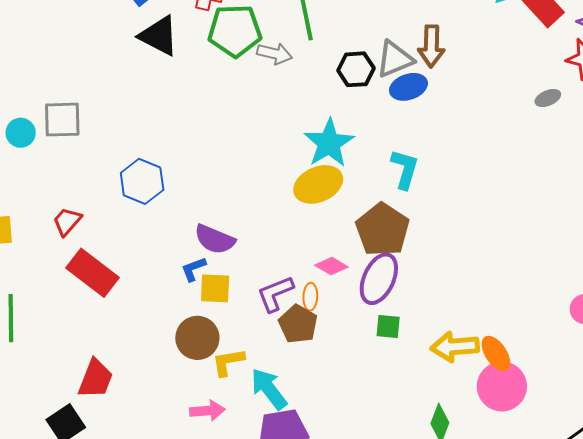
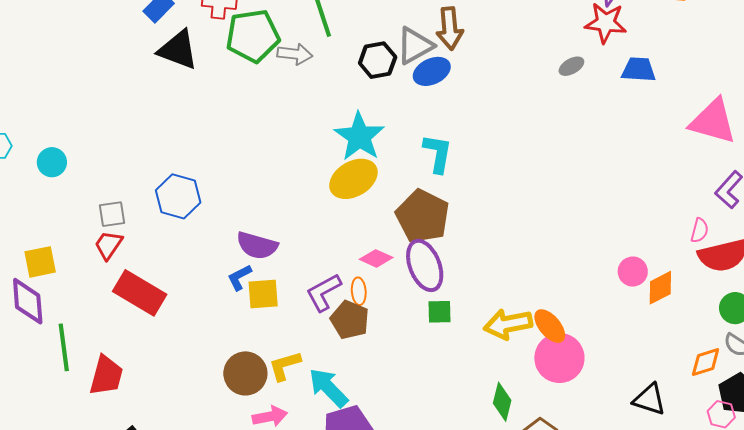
gray square: (62, 120) -> (112, 214), moved, size x0.7
purple ellipse: (379, 279) -> (425, 265), turned -39
brown circle: (197, 338) -> (245, 373), moved
red trapezoid: (96, 379) -> (106, 376), moved

